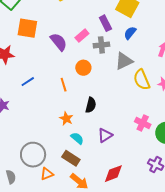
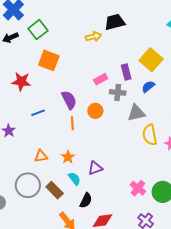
purple semicircle: (59, 42) -> (69, 100), moved
black semicircle: (91, 105) -> (86, 200), moved
pink cross: (143, 123) -> (138, 188), moved
purple triangle: (105, 135) -> (95, 168), moved
brown rectangle: (71, 158) -> (55, 190), moved
orange triangle: (47, 174) -> (41, 156), moved

